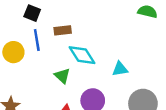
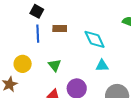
yellow circle: (13, 52) -> (23, 64), moved
cyan diamond: (82, 55) -> (95, 39), moved

